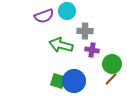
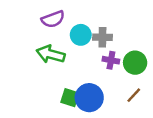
cyan circle: (67, 11) -> (81, 35), moved
green arrow: (61, 45) -> (51, 54), moved
green circle: (112, 64) -> (135, 63), moved

